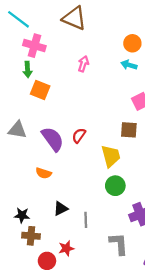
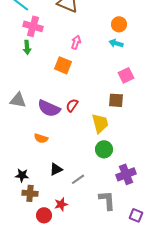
orange square: (40, 90) -> (63, 65), moved
purple semicircle: (53, 139) -> (49, 108), turned 150
gray line: (86, 220) -> (78, 179), turned 56

